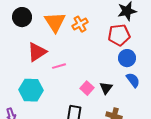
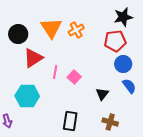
black circle: (22, 17) -> (18, 34), moved
pink line: (59, 66) -> (55, 72), turned -64
pink square: (87, 88) -> (74, 77), moved

